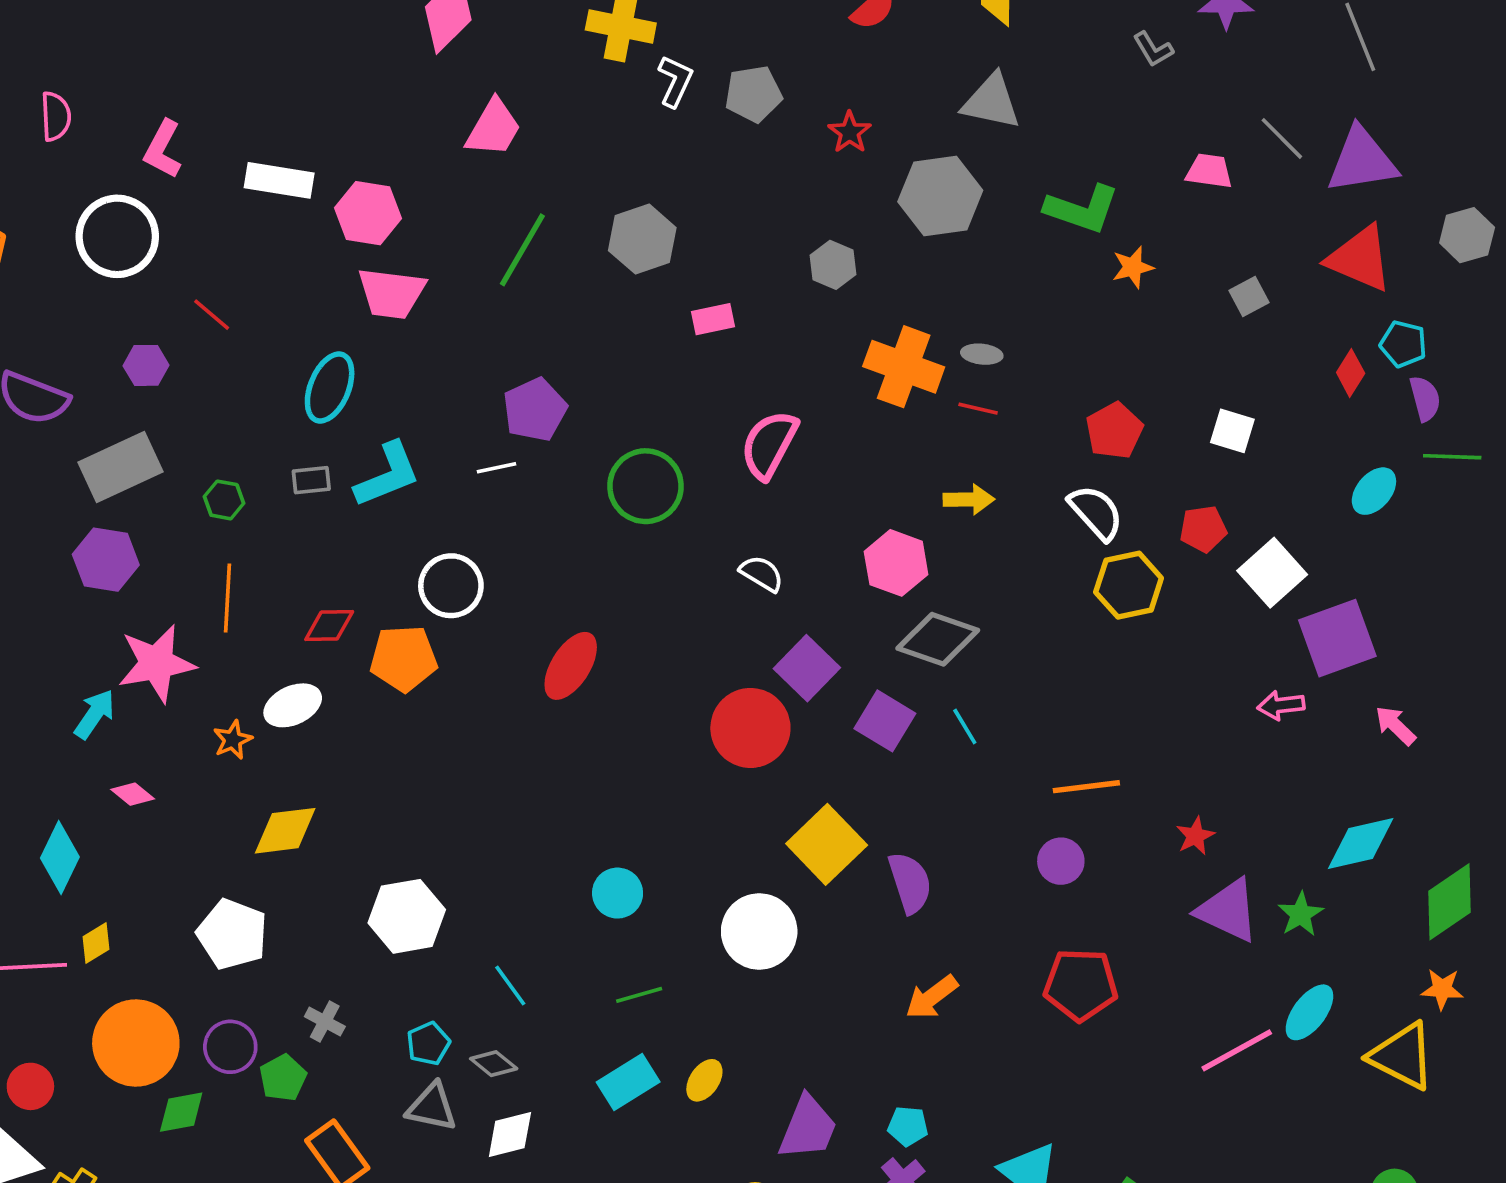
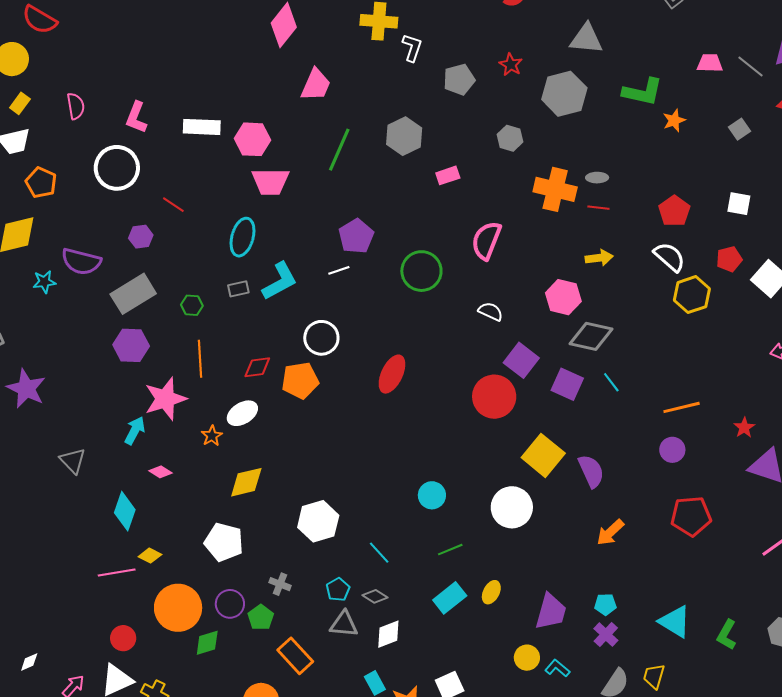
gray pentagon: (753, 94) -> (459, 80), moved
gray line: (1282, 138) -> (750, 66), moved
yellow diamond: (96, 943) -> (150, 556), turned 65

